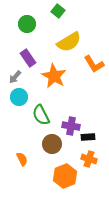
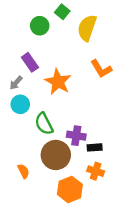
green circle: (27, 24) -> (40, 26), moved
yellow semicircle: (69, 42) -> (87, 28), moved, turned 140
brown circle: (52, 144) -> (56, 155), size x1.4

